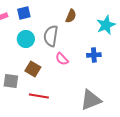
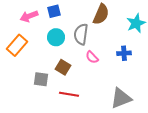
brown semicircle: (71, 16) -> (101, 14), size x1.5

